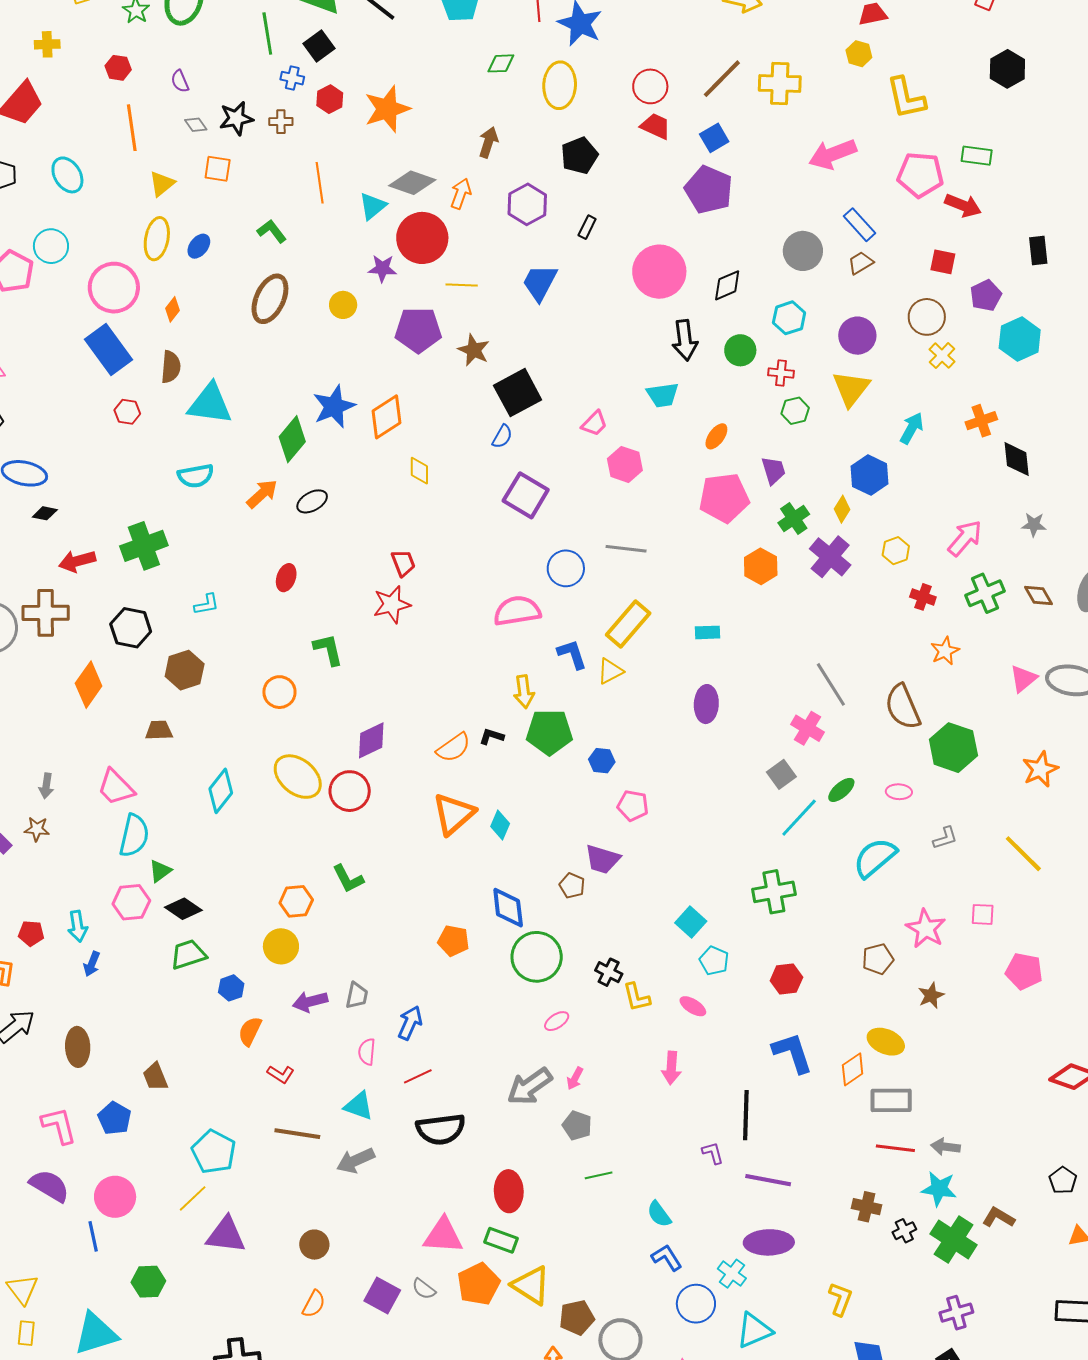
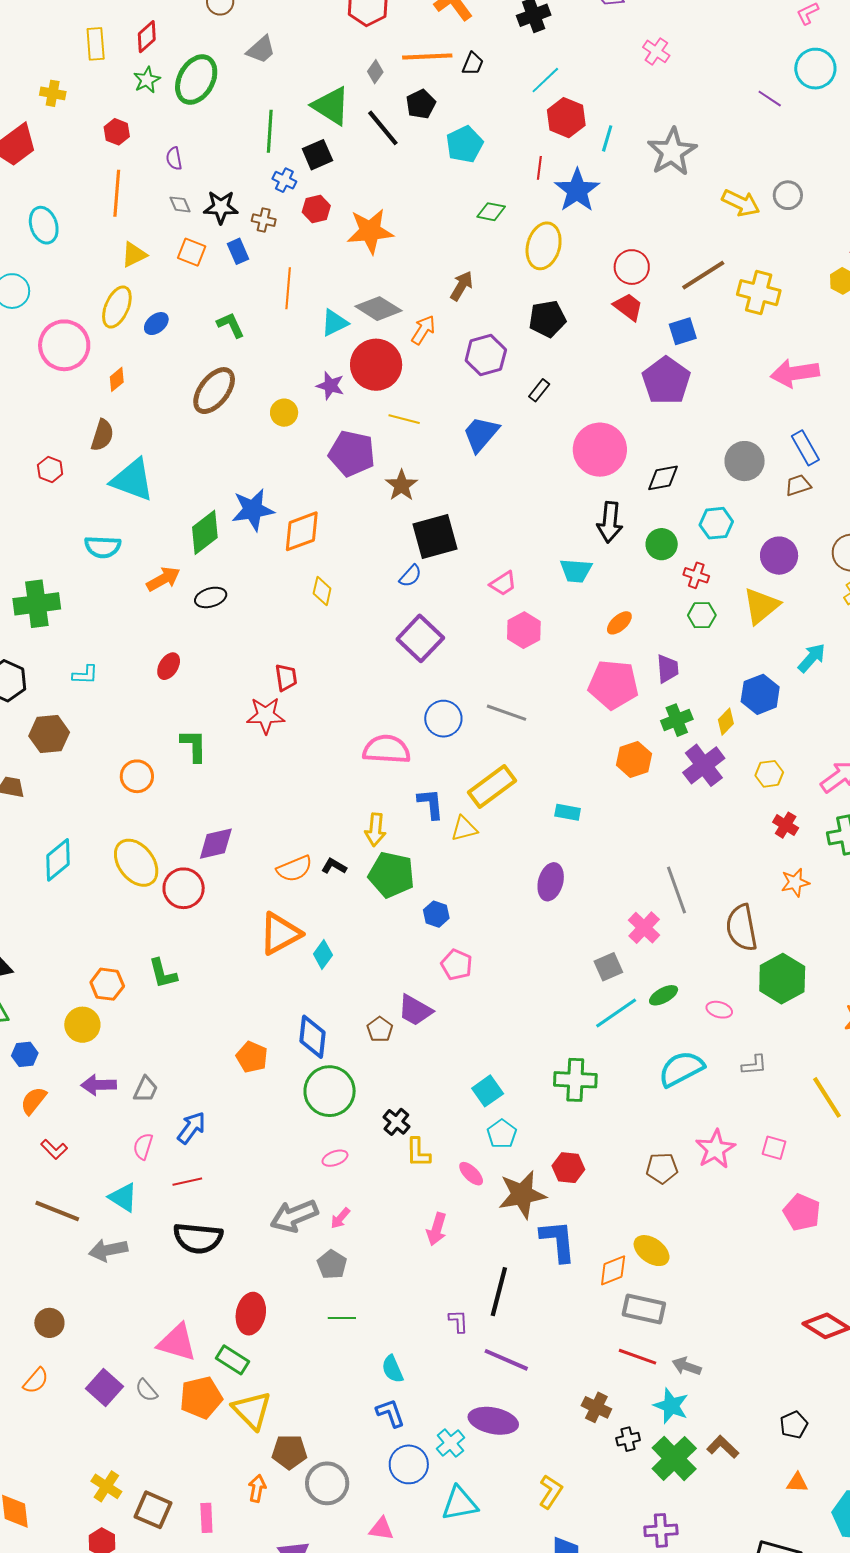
blue rectangle: (109, 350) -> (238, 251), moved, size x0.5
brown star: (931, 995) -> (522, 1195), moved, size x1.8

